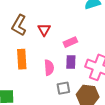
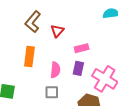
gray square: (63, 88) -> (52, 92), moved

